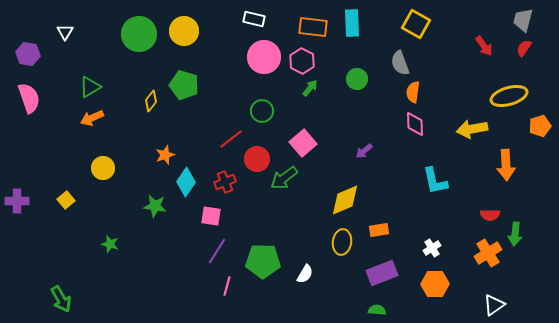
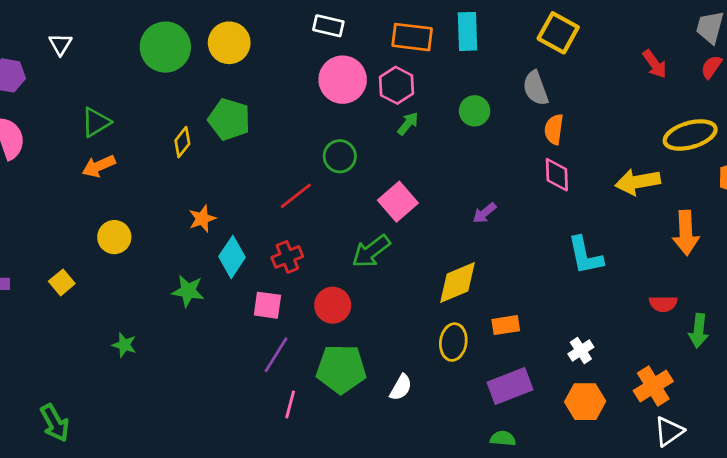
red circle: (257, 159) -> (333, 305), moved
orange cross: (488, 253) -> (653, 386), moved

